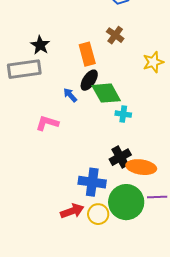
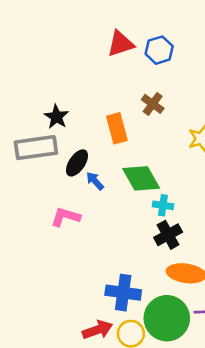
black ellipse: (89, 80) -> (77, 163), moved
black cross: (120, 157) -> (168, 235), moved

